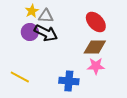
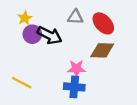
yellow star: (32, 11) -> (25, 18), moved
gray triangle: (46, 16) -> (75, 17), moved
pink star: (96, 66) -> (76, 69), moved

